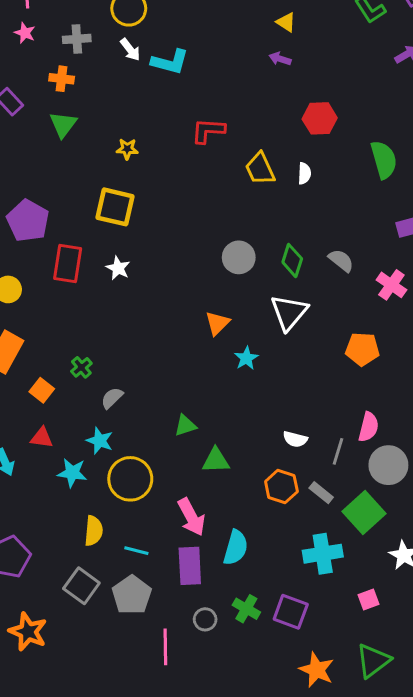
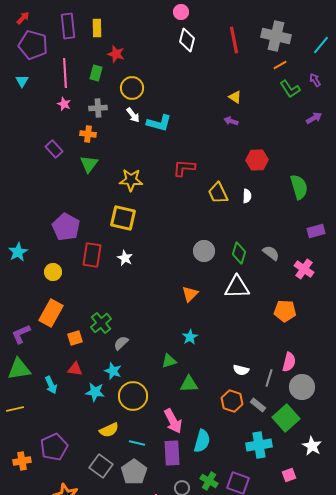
yellow star: (127, 149) -> (131, 180), size x1.6
white triangle: (289, 312) -> (237, 287), turned 48
cyan star: (246, 358) -> (190, 337), moved
green cross: (81, 367) -> (101, 323), size x1.5
orange square: (42, 390) -> (75, 338), turned 35
yellow semicircle: (94, 531) -> (109, 430), turned 60

